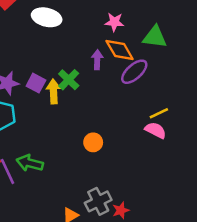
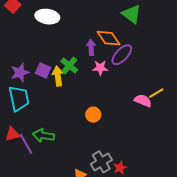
pink star: (114, 22) -> (100, 68), moved
green triangle: (155, 37) -> (132, 14), moved, turned 35
yellow line: (159, 113) -> (156, 93), moved

